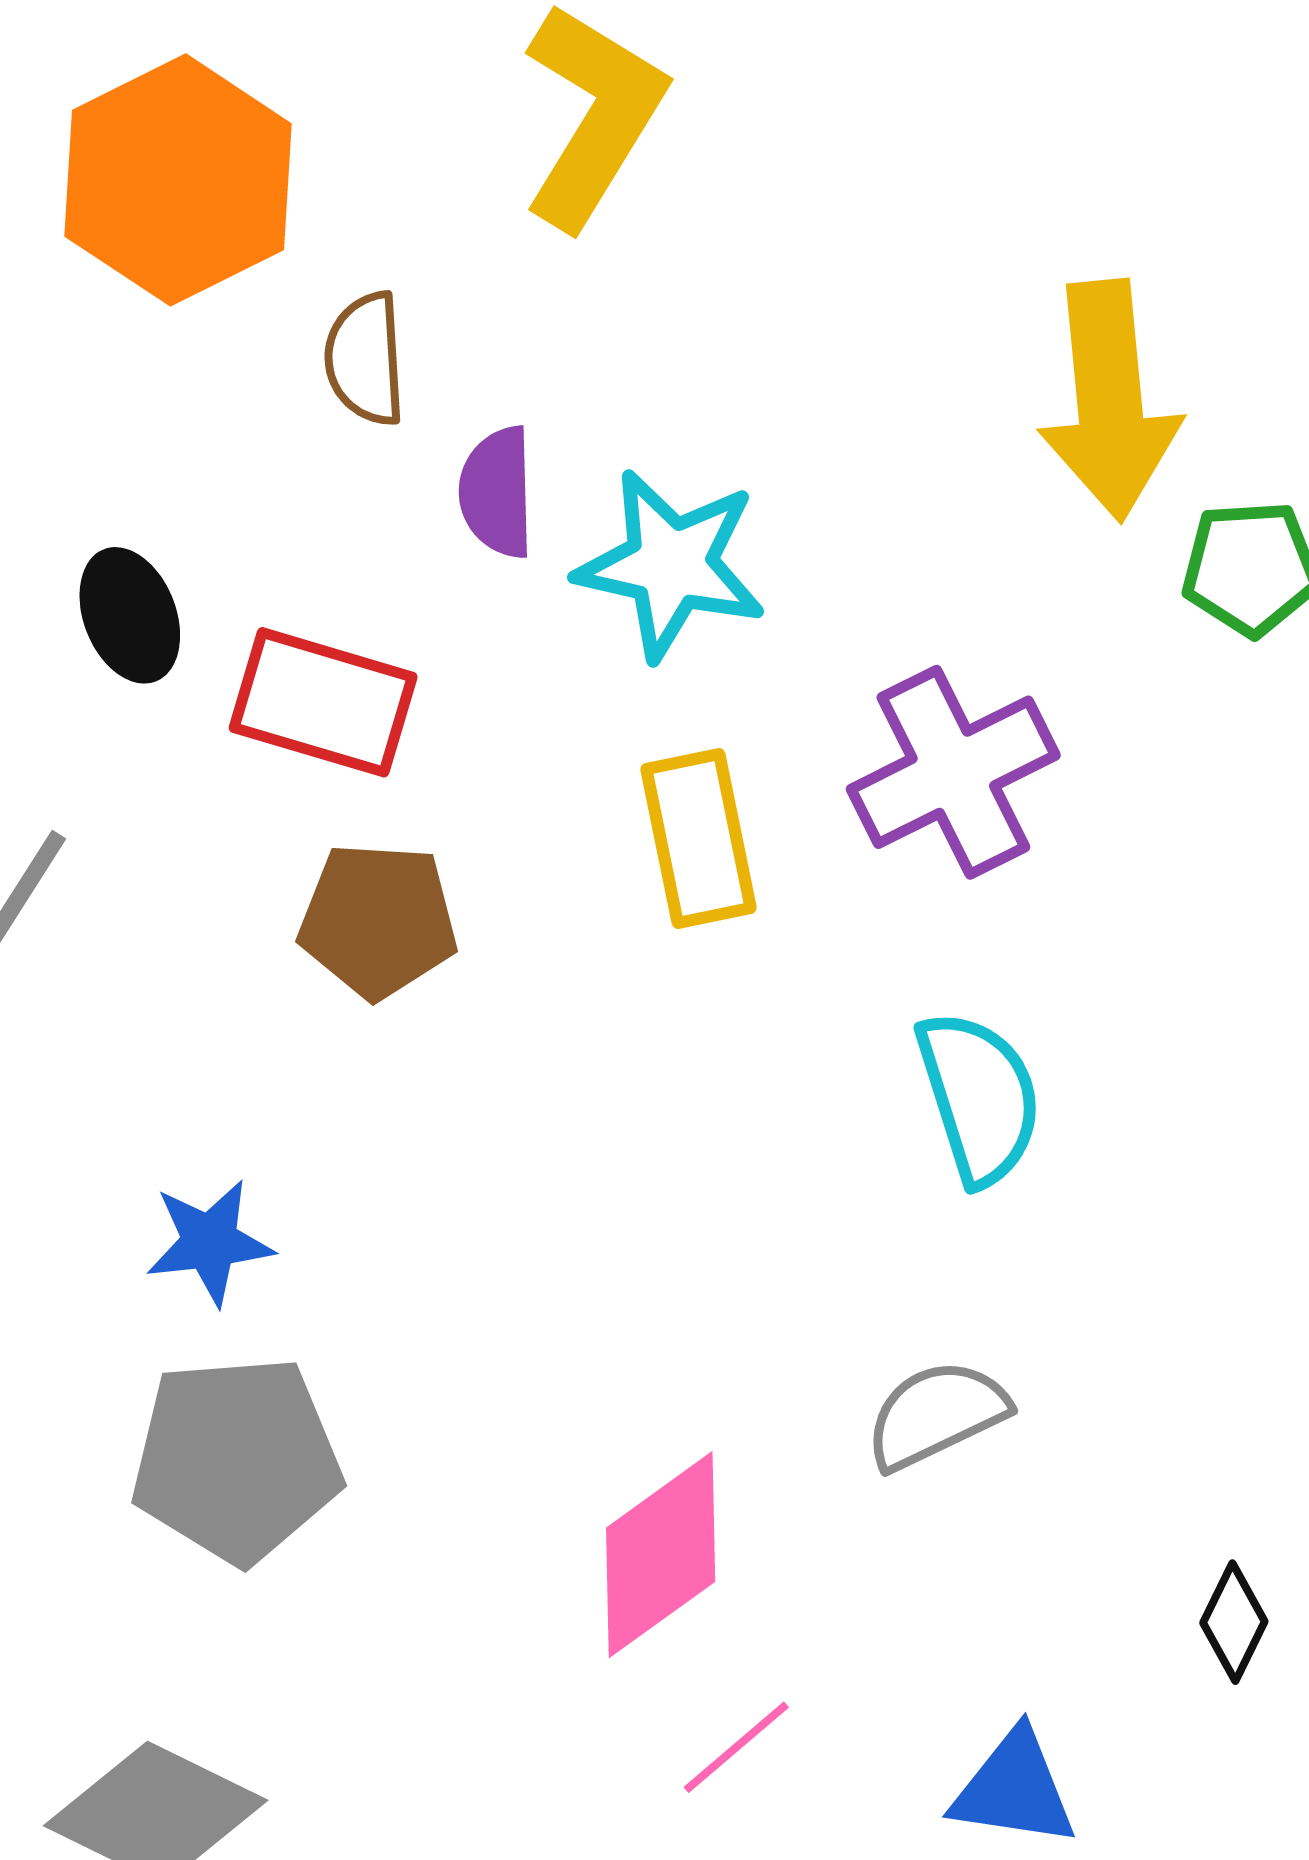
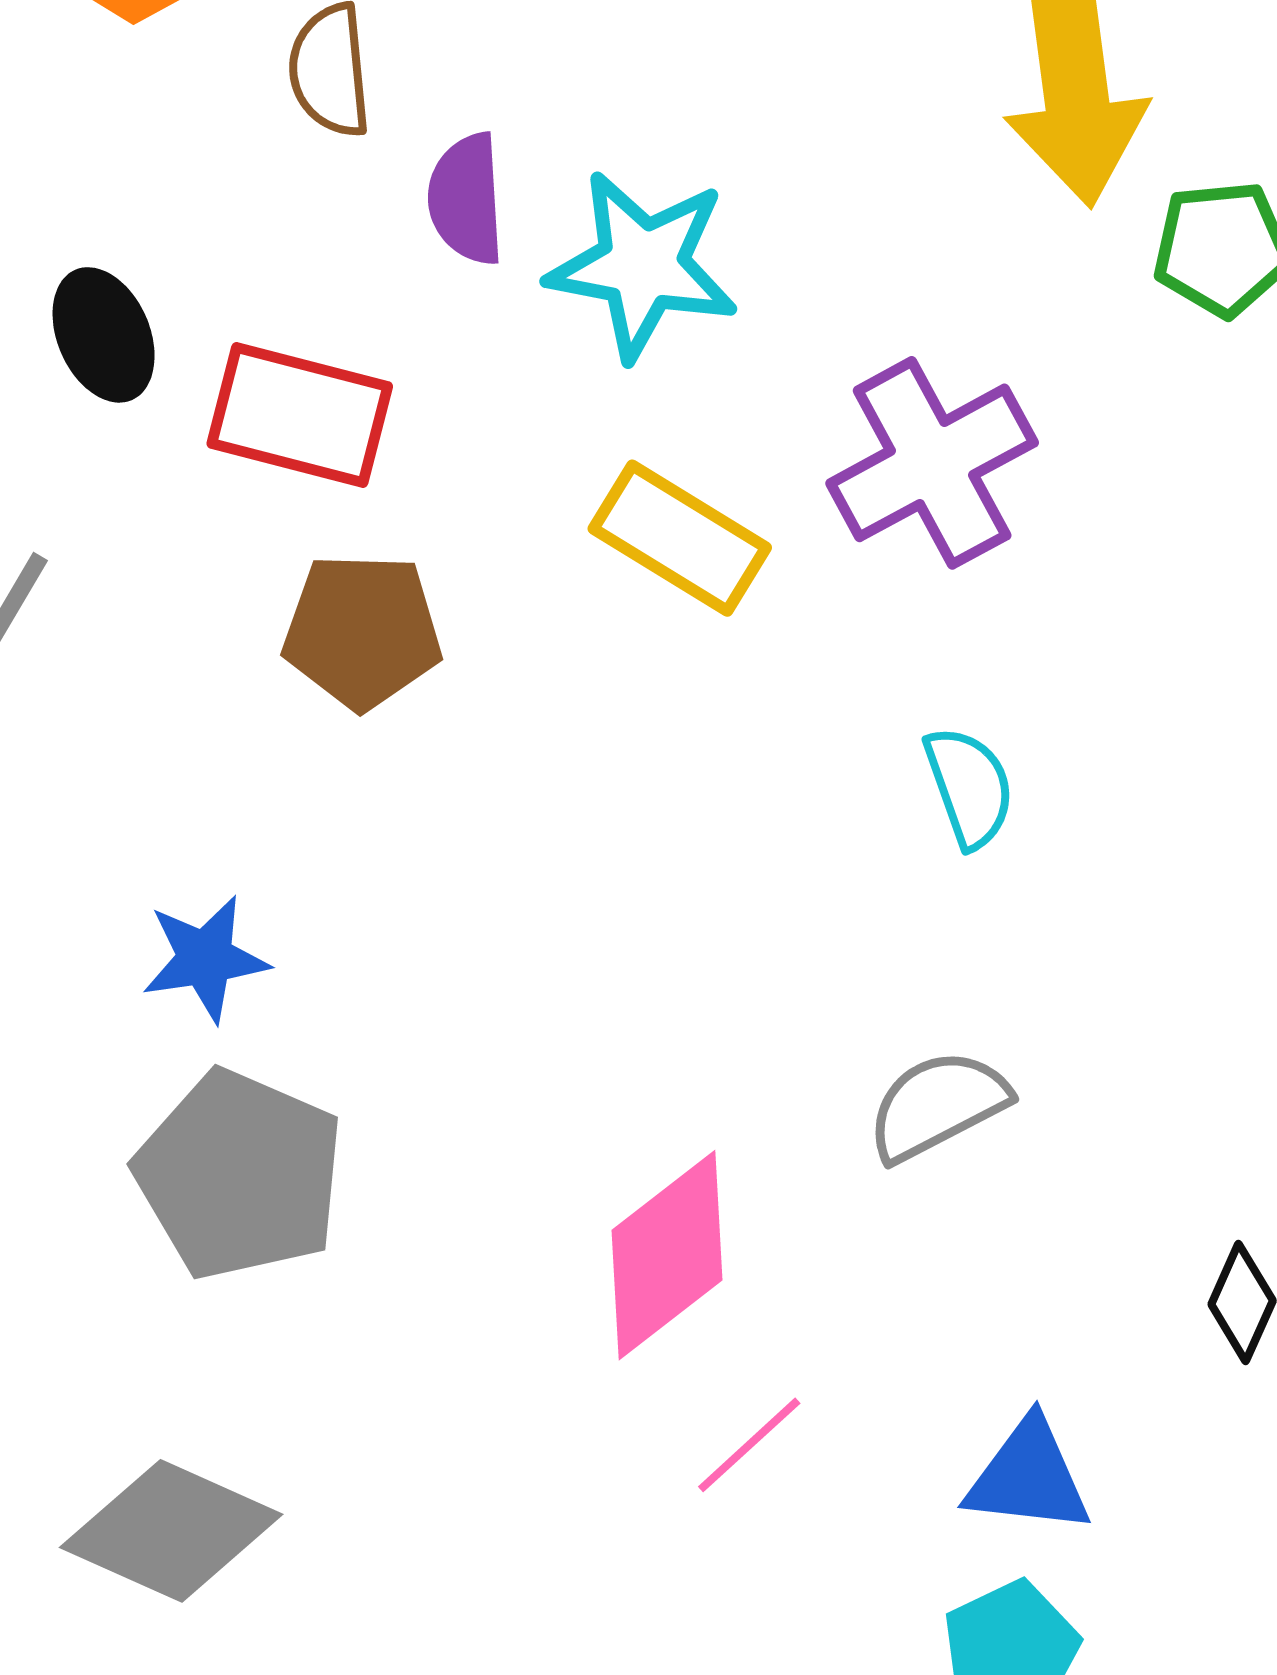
yellow rectangle: (699, 838) -> (680, 538), turned -45
cyan semicircle: (979, 1097) -> (969, 787), size x0.7
gray pentagon: (237, 1460) -> (240, 1175), turned 30

